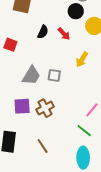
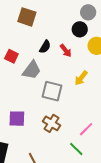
gray square: (54, 75) -> (52, 91), size x1.5
gray trapezoid: (31, 76) -> (32, 70), moved
brown cross: (45, 108) -> (52, 123), moved, turned -36

